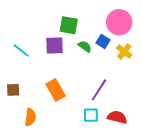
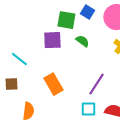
blue square: (103, 41) -> (87, 12), moved
cyan line: (21, 51) -> (19, 59), moved

